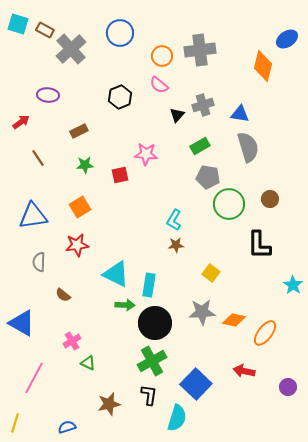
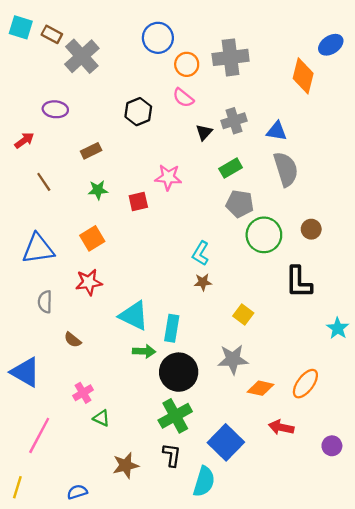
blue circle: (120, 33) -> (158, 38), moved
orange diamond: (234, 320) -> (260, 388), moved

